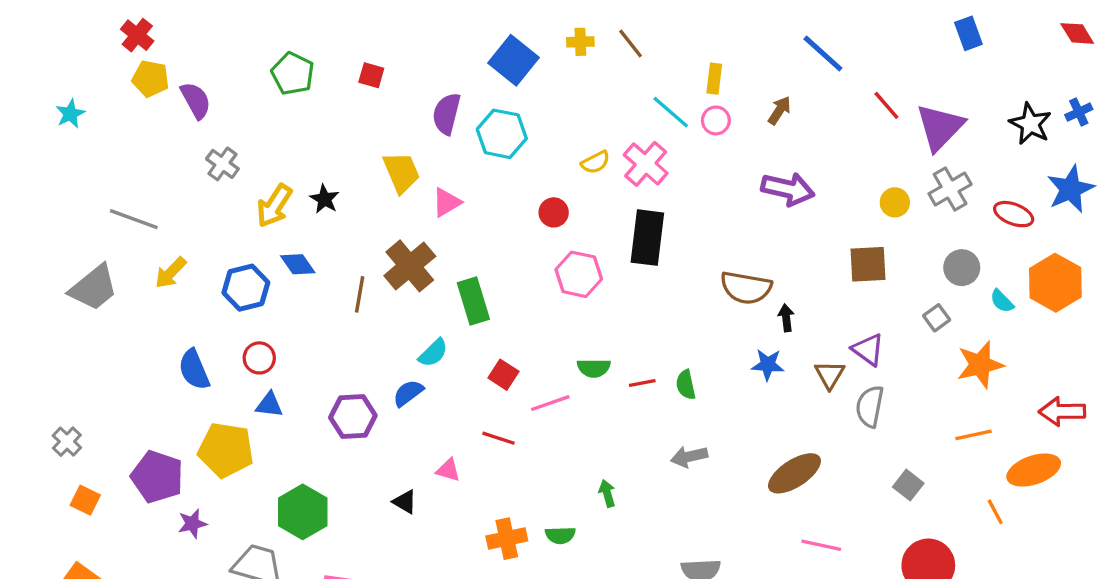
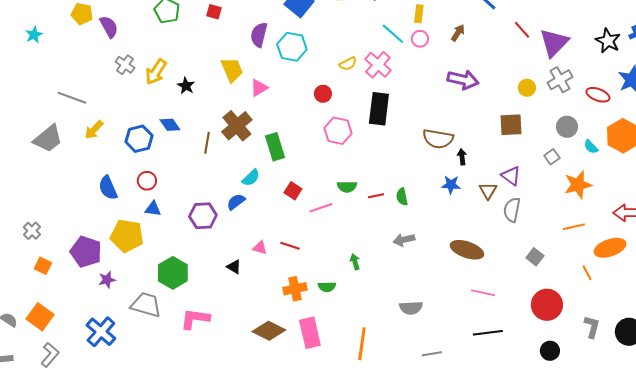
yellow arrow: (274, 206) -> (156, 72), moved
red line: (498, 438) -> (290, 246), moved
brown ellipse: (794, 473) -> (467, 250), turned 52

